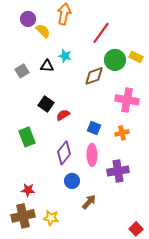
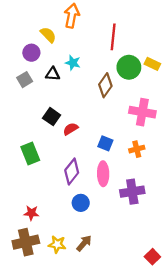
purple circle: (28, 19) -> (31, 53), moved
red line: (101, 33) -> (113, 37), turned -30
brown diamond: (94, 76) -> (105, 85), turned -35
brown arrow: (89, 202) -> (84, 243), moved

